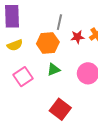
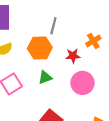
red star: (77, 37) -> (73, 56), moved

